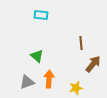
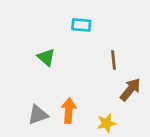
cyan rectangle: (41, 15) -> (81, 25), moved
green triangle: (37, 56) -> (46, 57), moved

